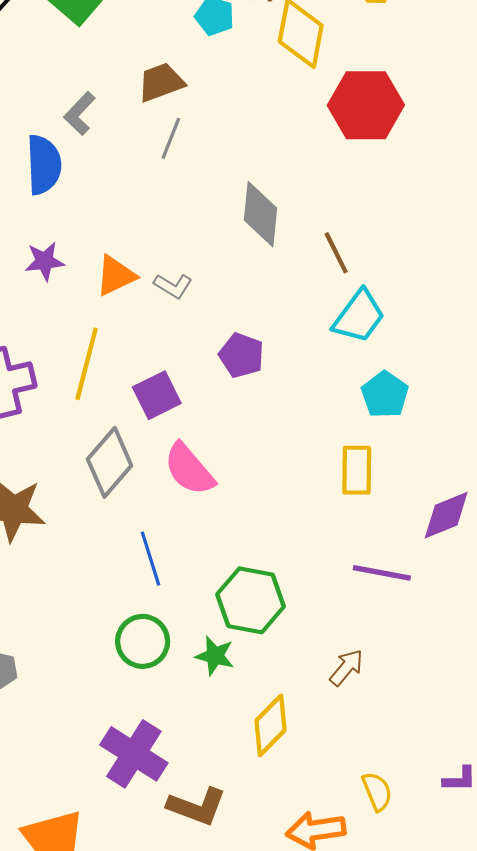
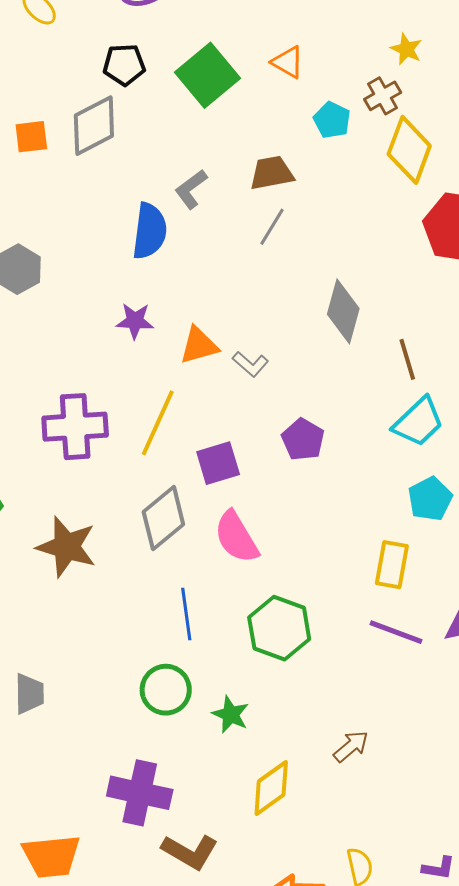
purple line: (382, 573) -> (396, 632), moved
green hexagon: (251, 600) -> (279, 628), moved
purple cross: (134, 754) -> (140, 793), turned -30

